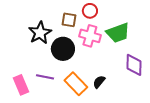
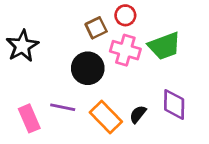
brown square: (69, 20) -> (96, 28), turned -35
black star: (40, 33) -> (22, 46), moved
purple diamond: (134, 65) -> (174, 104), moved

